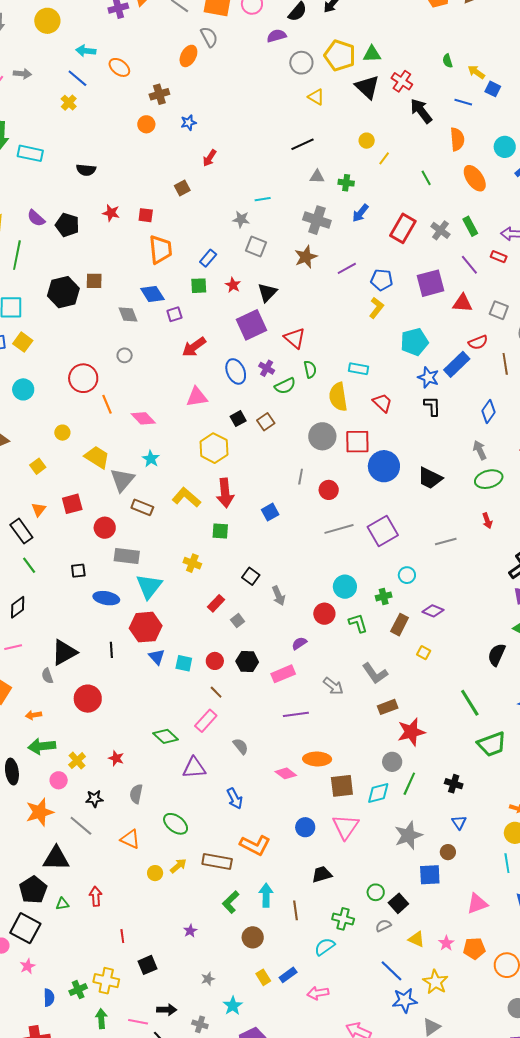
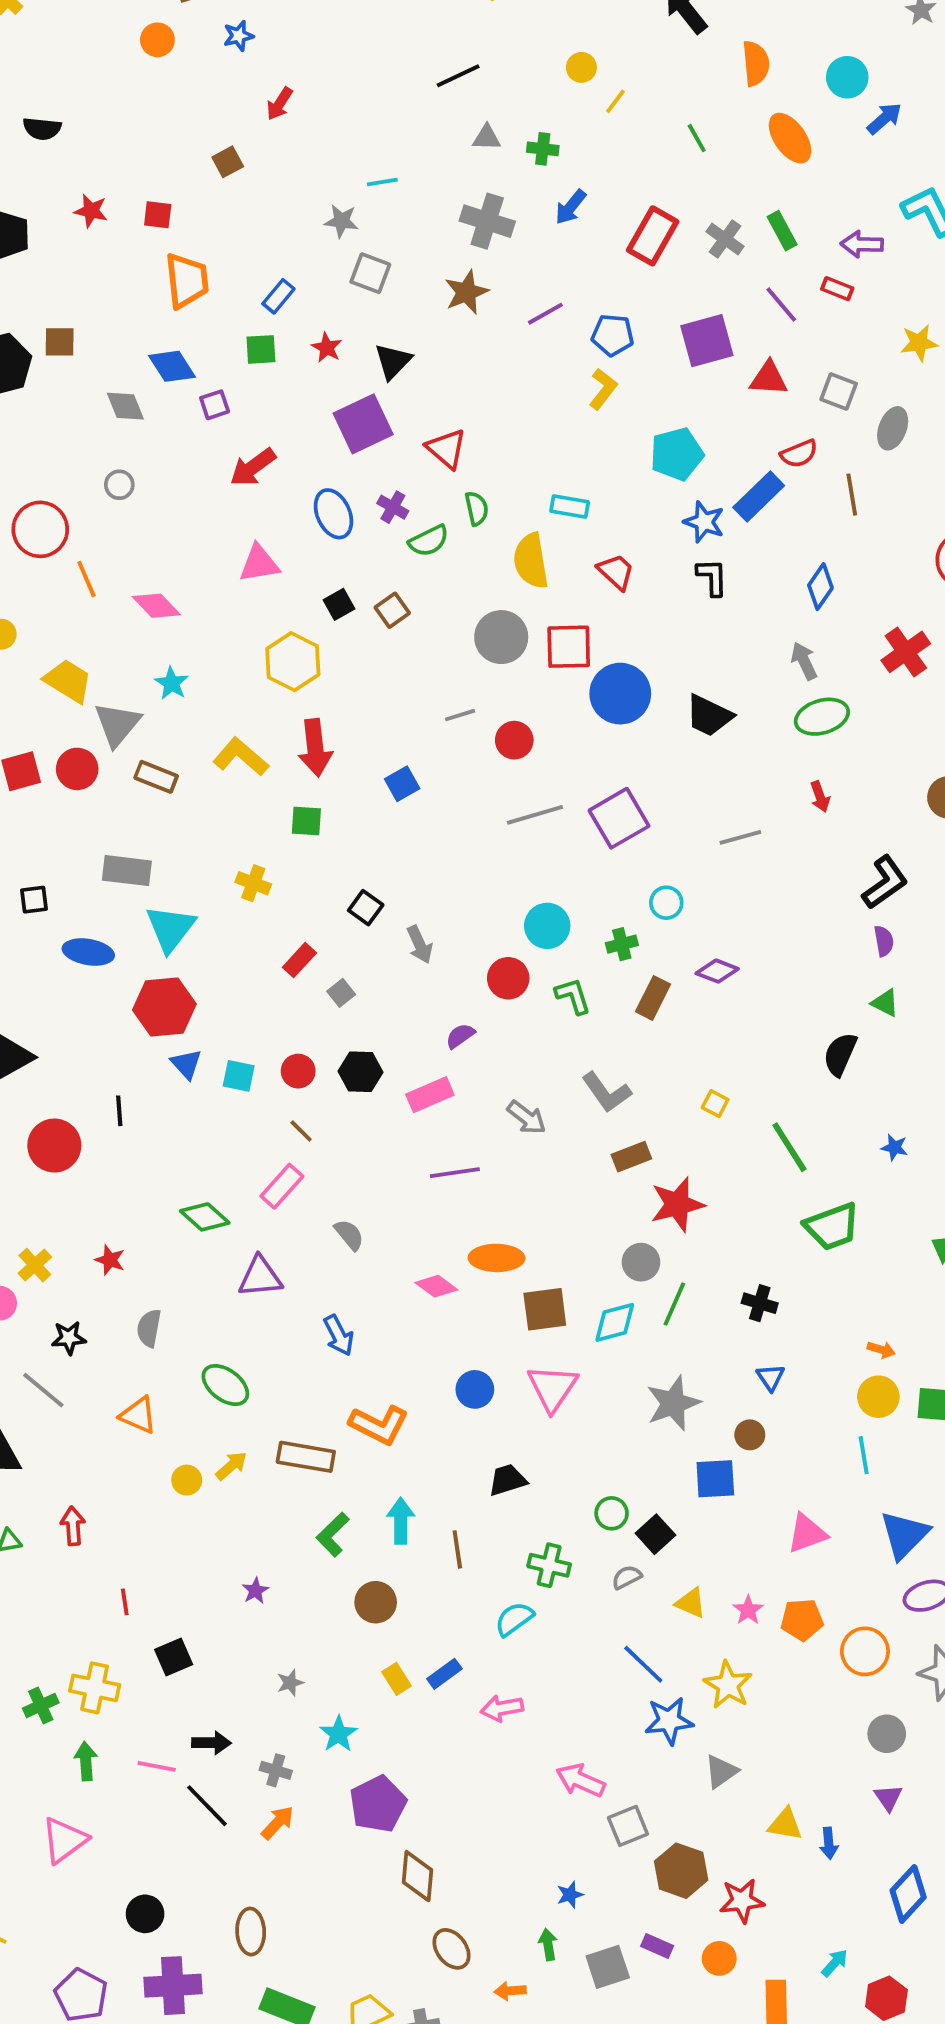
gray line: (301, 477) -> (460, 715), turned 63
red circle: (105, 528) -> (77, 769), moved
black line: (111, 650) -> (119, 1111), moved
yellow square: (424, 653) -> (715, 1104), moved

